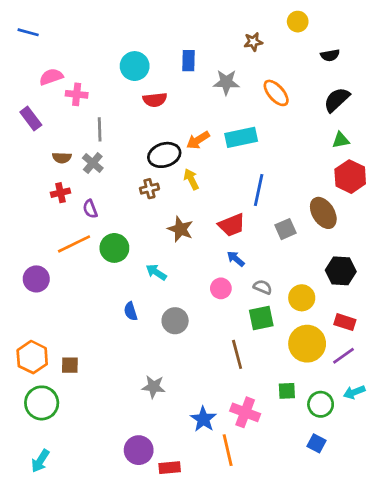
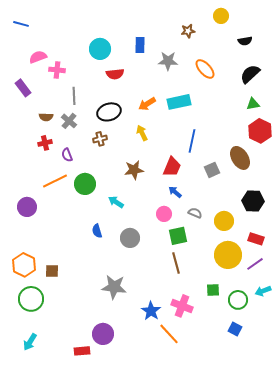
black ellipse: (164, 155) -> (109, 112), moved
brown cross: (149, 189) -> (100, 139), moved
red trapezoid: (232, 225) -> (172, 167), turned -45
brown star: (180, 229) -> (134, 170), turned -30
green square: (261, 318) -> (178, 236), moved
gray star: (153, 387) -> (114, 287), size x1.4
orange line: (228, 450) -> (169, 334), turned -30
red rectangle: (170, 468) -> (82, 351), moved

